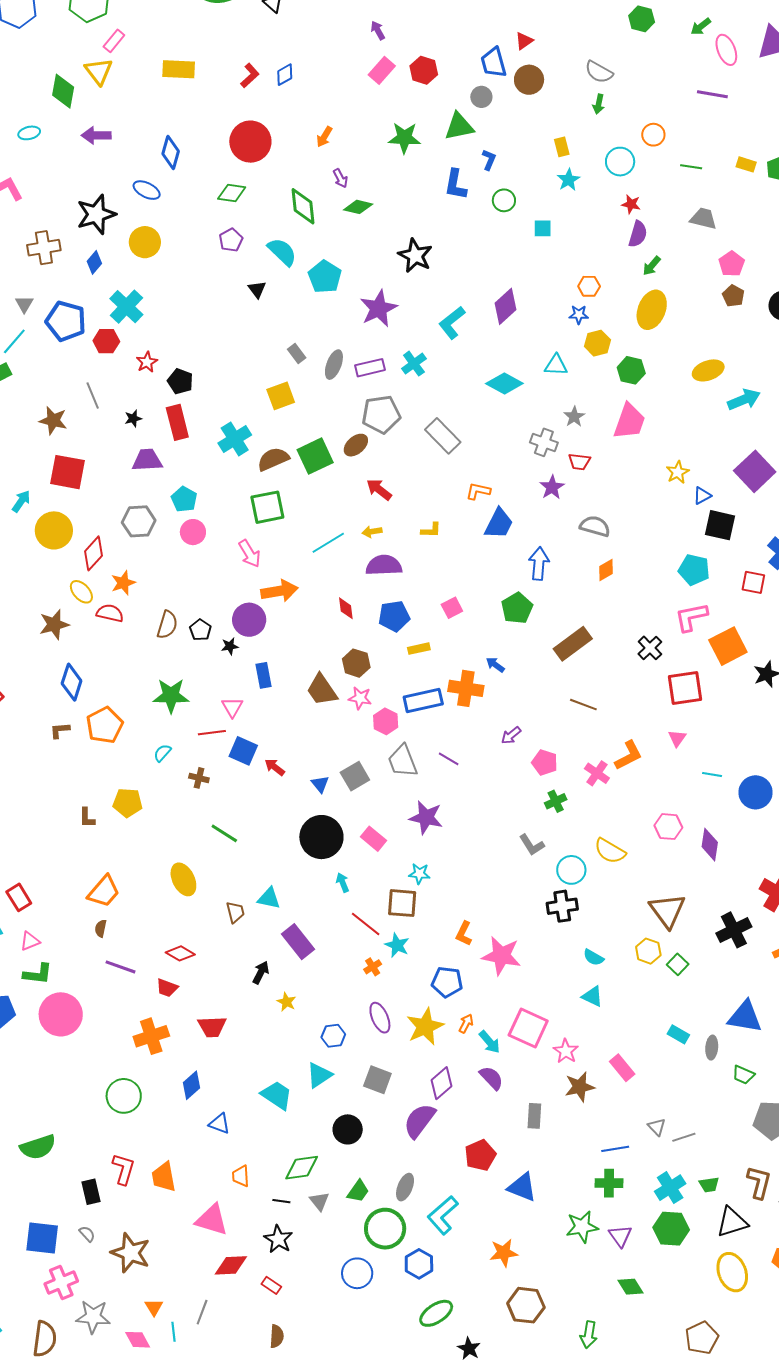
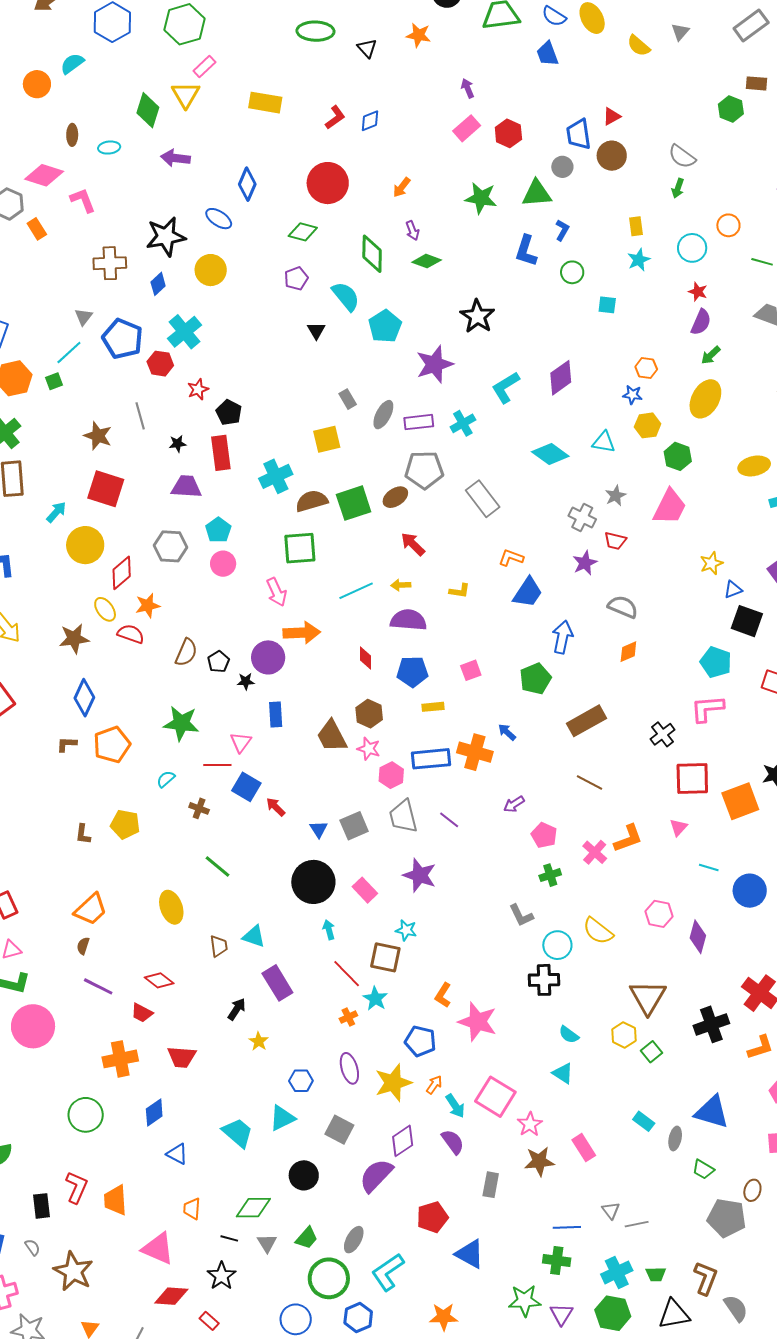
orange square: (728, 646) -> (740, 801), moved

